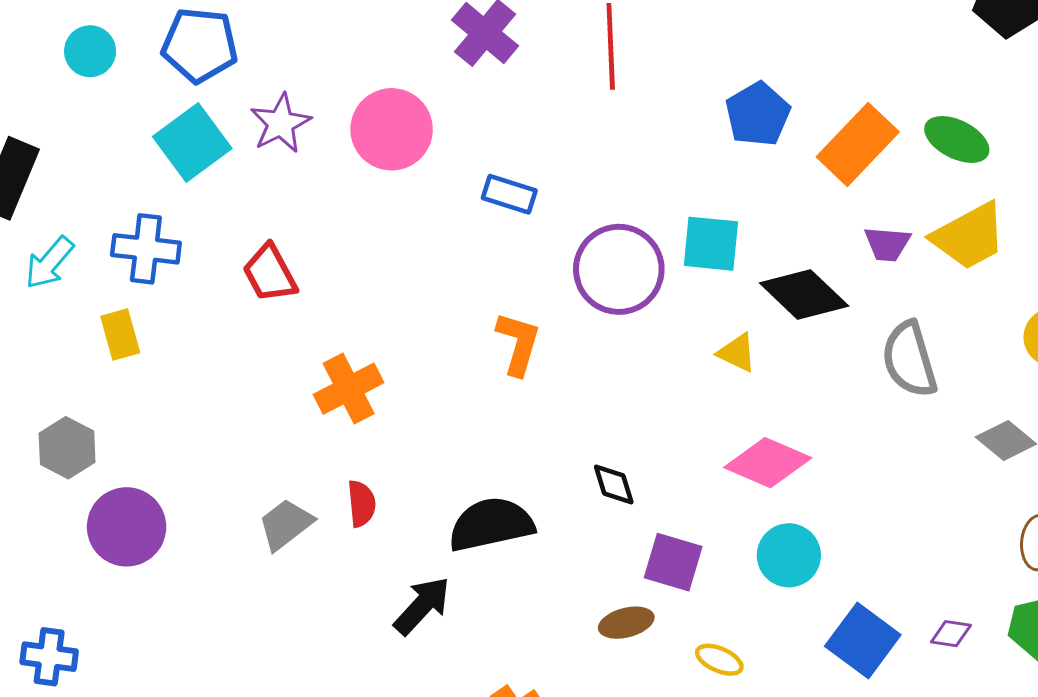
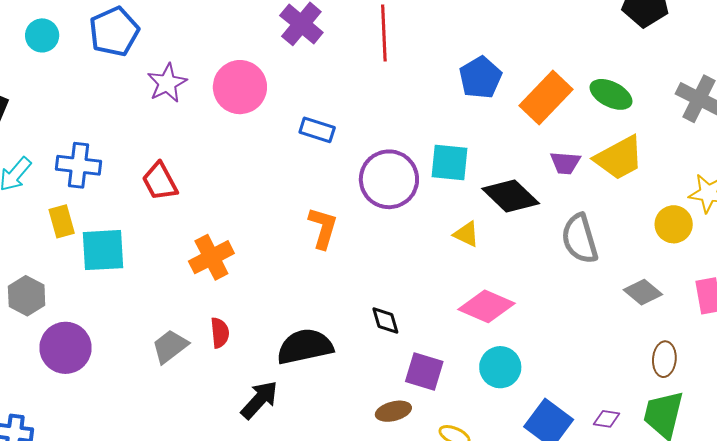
blue pentagon: (200, 45) -> (114, 32), turned -30
cyan square: (192, 142) -> (103, 250), moved, turned 33

